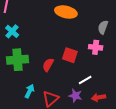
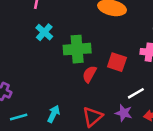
green cross: (17, 60) -> (77, 49), moved
cyan arrow: (30, 91) -> (54, 114), moved

